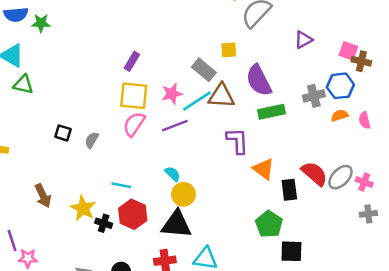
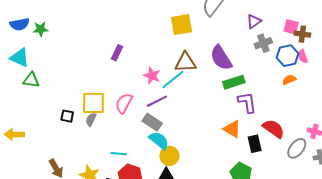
yellow square: (229, 50) -> (182, 25), moved, size x1.6
gray rectangle: (204, 70) -> (152, 122), moved
pink star: (172, 94) -> (152, 76), turned -30
yellow square: (134, 96) -> (93, 103), moved
brown triangle: (221, 96) -> (185, 62), moved
gray cross: (314, 96) -> (263, 43), moved
pink semicircle: (365, 120) -> (303, 56), moved
purple L-shape: (237, 141) -> (247, 102), moved
cyan semicircle: (173, 174) -> (159, 140), size x1.5
gray ellipse: (340, 177) -> (297, 148), moved

